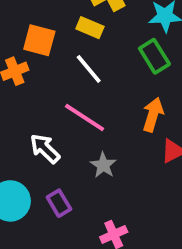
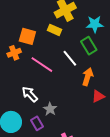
white line: (89, 69) -> (70, 58), moved
pink line: (85, 118) -> (42, 65), moved
gray star: (103, 165) -> (50, 109), moved

